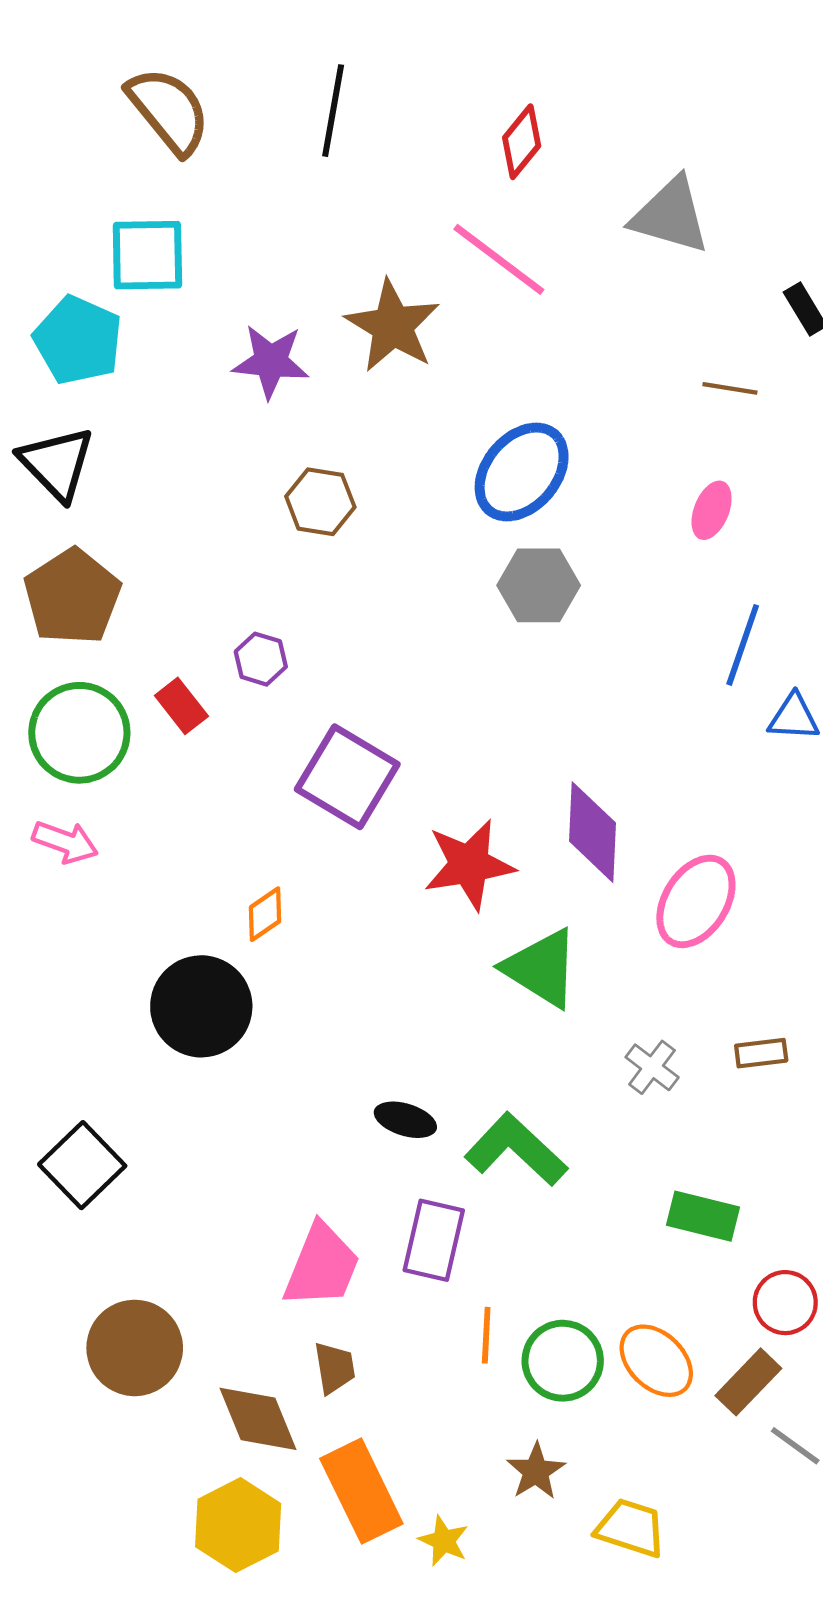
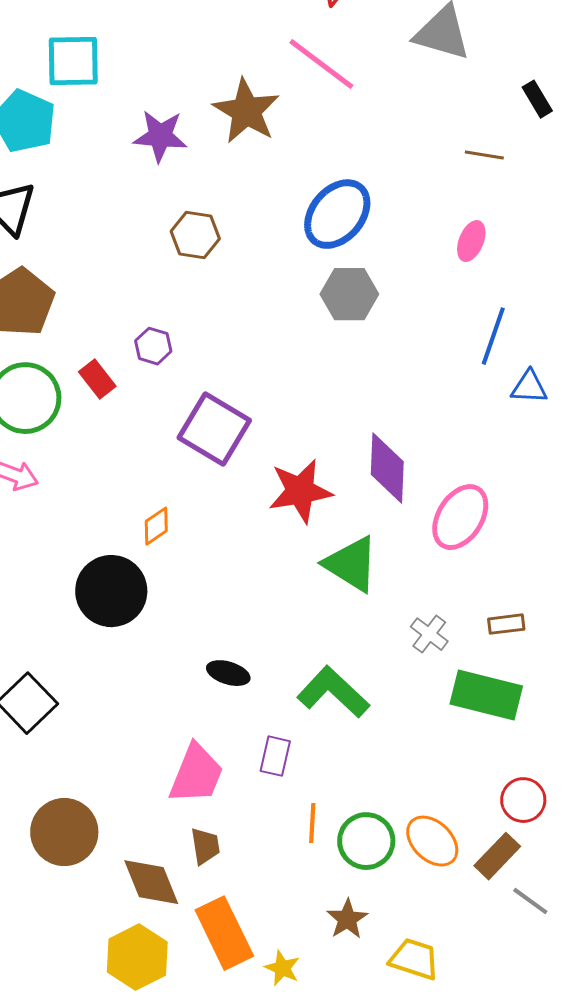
black ellipse: (405, 1120) -> (228, 673), moved
green rectangle: (703, 1216) -> (486, 695), moved, size x1.4
purple rectangle: (434, 1240) -> (275, 756), size x0.7

